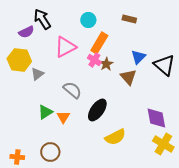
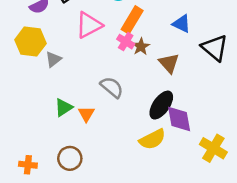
blue triangle: (138, 57) -> (182, 24), moved, turned -49
gray semicircle: (72, 90) -> (112, 87), moved
black ellipse: (97, 110) -> (161, 105), moved
purple diamond: (156, 118) -> (179, 119), moved

